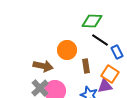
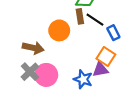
brown rectangle: (86, 66) -> (80, 16), moved

